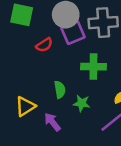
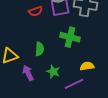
green star: (82, 103) -> (53, 72), moved

